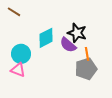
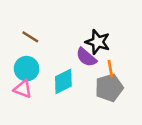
brown line: (14, 12) -> (30, 37), moved
cyan diamond: (46, 38) -> (63, 81), moved

